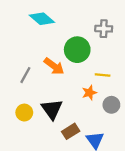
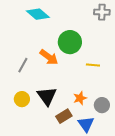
gray cross: (104, 29) -> (102, 12), moved
orange star: (89, 93) -> (80, 98), moved
gray circle: (111, 105) -> (102, 105), moved

